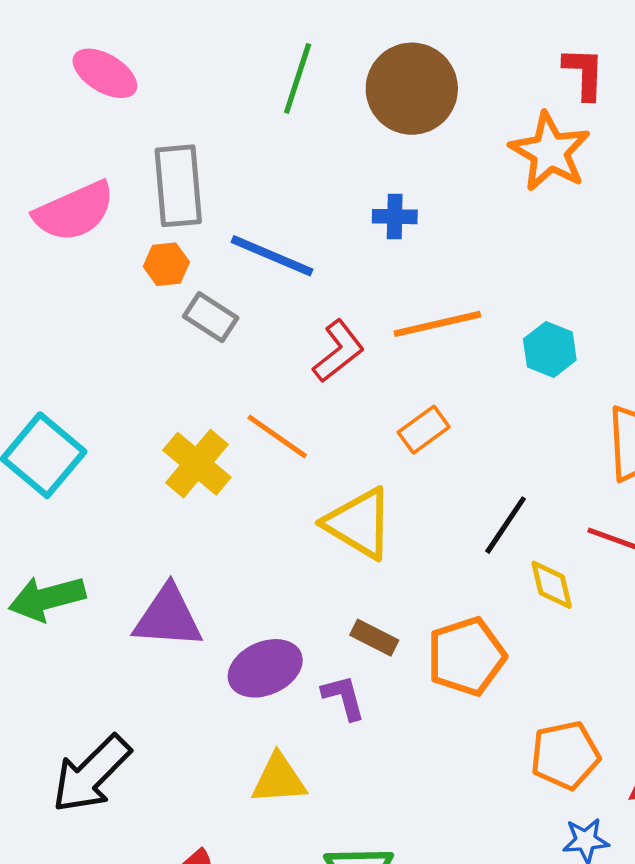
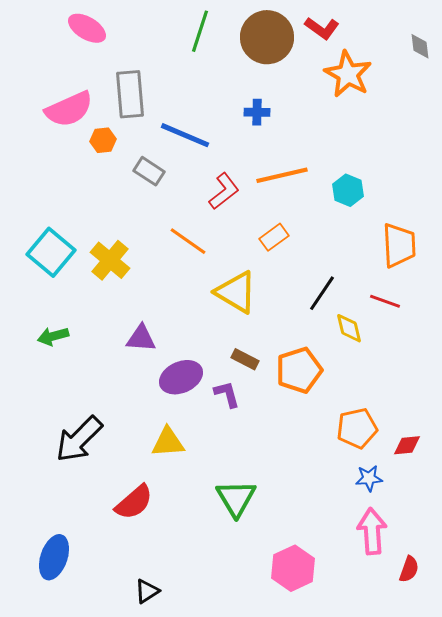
red L-shape: (584, 73) -> (322, 28), moved, turned 124
orange hexagon: (166, 264) -> (103, 140), moved
yellow cross: (197, 464) -> (110, 260), moved
green arrow: (47, 598) -> (53, 336), size x0.7
purple triangle: (168, 617) -> (141, 338), moved, size x0.7
yellow triangle: (279, 779) -> (168, 442), moved

